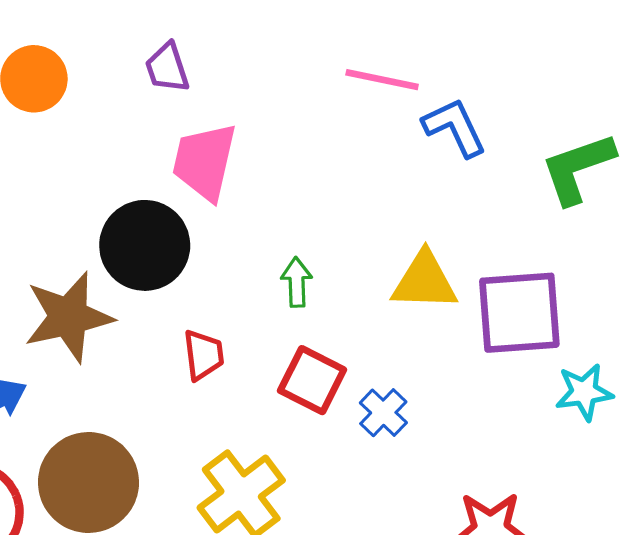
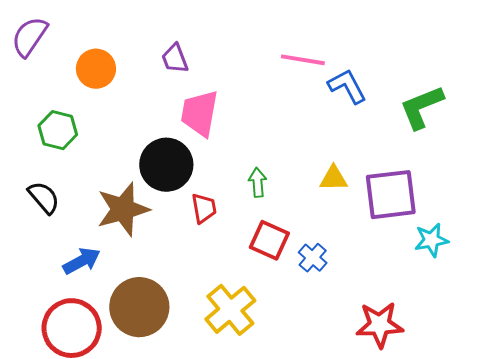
yellow triangle: (424, 281) -> (334, 178), size x0.7
red trapezoid: (204, 355) -> (204, 208), moved

